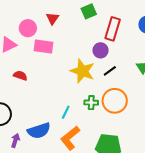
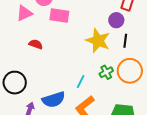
black line: (110, 71) -> (125, 41), turned -48
green cross: (91, 103) -> (106, 72), turned -32

